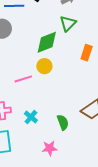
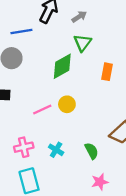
yellow circle: (44, 66) -> (67, 104), moved
pink star: (50, 148) -> (100, 182), moved

